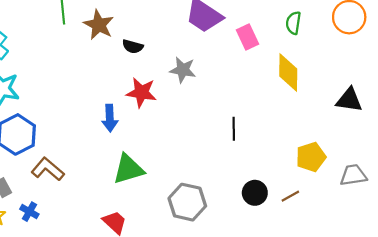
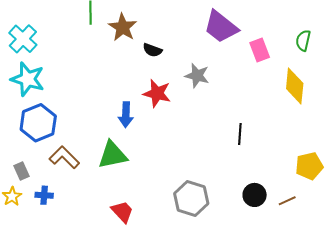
green triangle: (128, 169) -> (113, 155), moved
blue cross: (29, 212) -> (44, 195), turned -30

